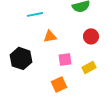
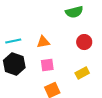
cyan line: (35, 14) -> (13, 41), moved
pink square: (65, 59) -> (47, 65), moved

